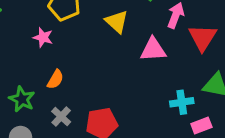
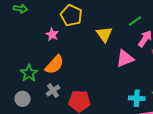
pink triangle: (153, 50) -> (125, 59), turned -30
orange semicircle: (55, 79) -> (54, 65), size x1.5

